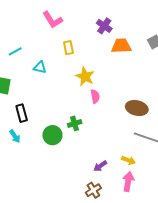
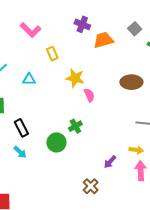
brown ellipse: (137, 108) -> (131, 82), moved
brown cross: (93, 190) -> (91, 186), moved

